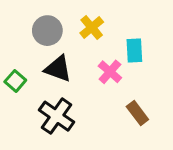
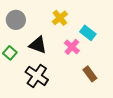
gray circle: (47, 31) -> (16, 20), moved
cyan rectangle: (134, 50) -> (88, 33), turned -49

